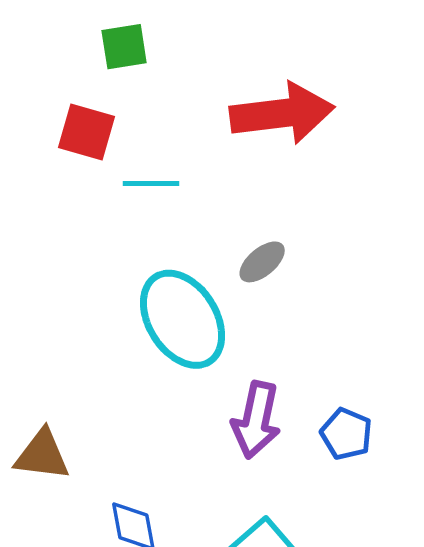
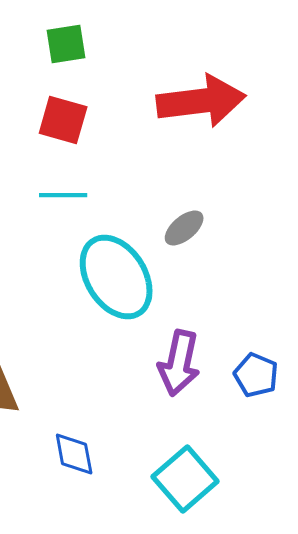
red square: (87, 132) -> (63, 120), moved
cyan line: (151, 184) -> (63, 195), moved

